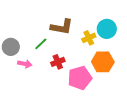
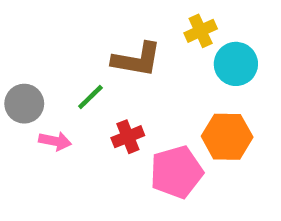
yellow cross: (89, 38) -> (201, 31), moved

